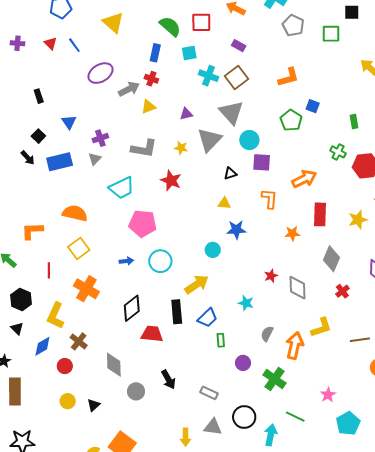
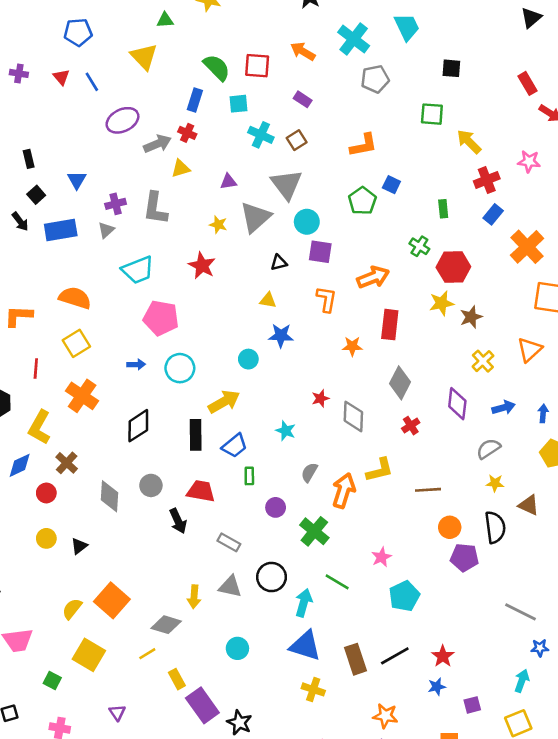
gray pentagon: (293, 25) -> (375, 79), turned 30
green square: (331, 34) -> (432, 114), moved
brown square: (236, 78) -> (297, 140), size x0.7
black rectangle: (39, 96) -> (29, 159), moved
gray L-shape: (144, 149) -> (155, 208), moved, turned 84
yellow star: (358, 220) -> (442, 303), moved
red trapezoid: (152, 334) -> (201, 491), moved
gray circle: (136, 391) -> (151, 485), moved

